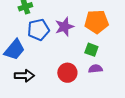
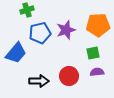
green square: (91, 50) -> (93, 53), turned -32
black arrow: (24, 76) -> (39, 81), moved

